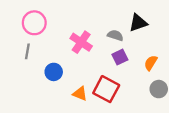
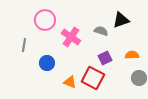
pink circle: (34, 23) -> (45, 20), moved
purple square: (120, 57) -> (105, 58), moved
orange semicircle: (151, 63) -> (132, 55), turned 56

